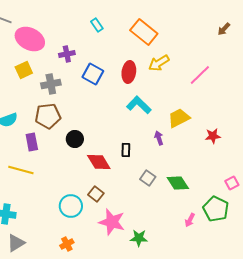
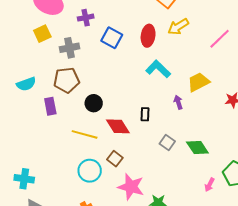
yellow line: (21, 170) -> (85, 134), moved

